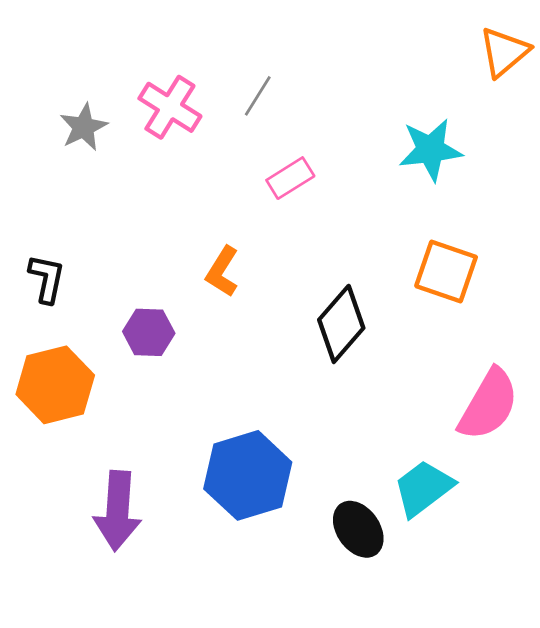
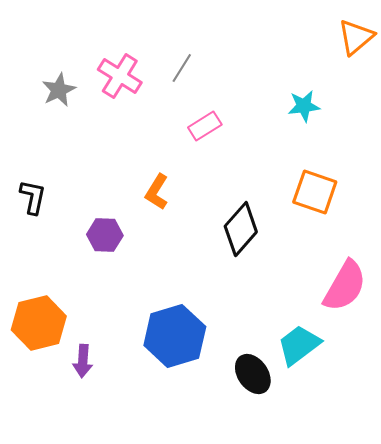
cyan star: (430, 150) -> (304, 106), size x0.7
orange hexagon: (55, 385) -> (39, 323), moved
purple arrow: (118, 511) -> (83, 361), size x0.6

